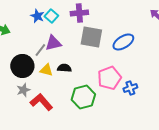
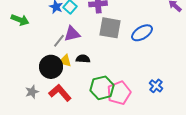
black circle: (22, 66) -> (51, 67), moved
pink pentagon: (109, 78) -> (119, 93), moved
blue cross: (130, 88) -> (156, 86), moved, turned -32
gray star: (23, 90) -> (32, 92), moved

